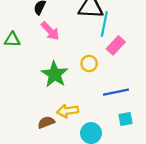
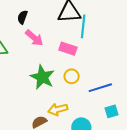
pink rectangle: (116, 45) -> (68, 49), moved, turned 72
yellow circle: (89, 64) -> (72, 76), moved

